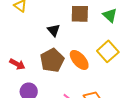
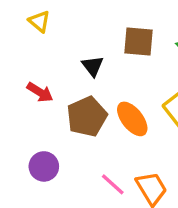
red arrow: (17, 64) -> (40, 92), moved

